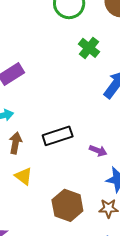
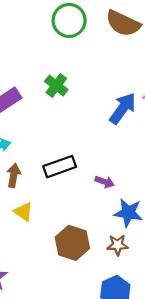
green cross: (89, 48) -> (56, 86), moved

